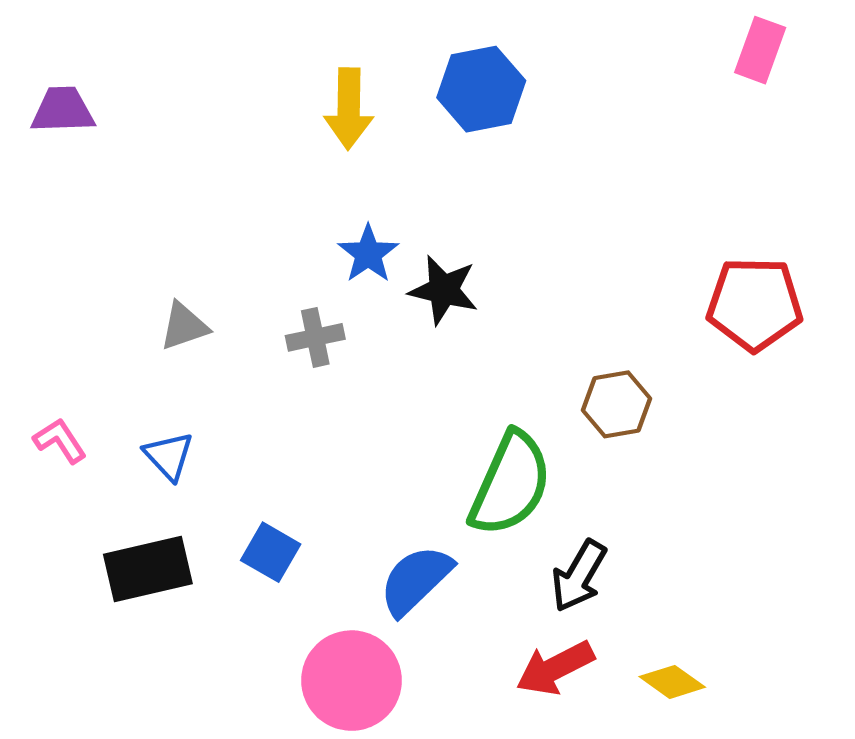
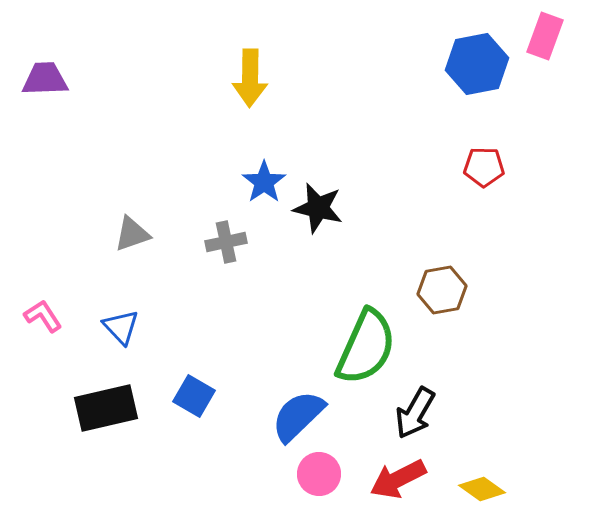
blue hexagon: (481, 89) -> (477, 64), moved
red pentagon: (755, 304) -> (484, 167), moved, size x0.6
pink circle: (351, 681) -> (319, 474), moved, size x0.6

